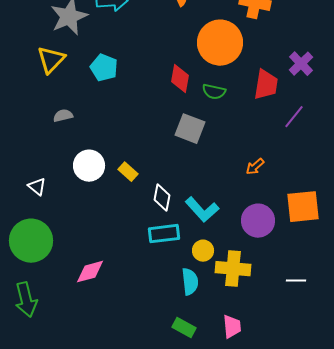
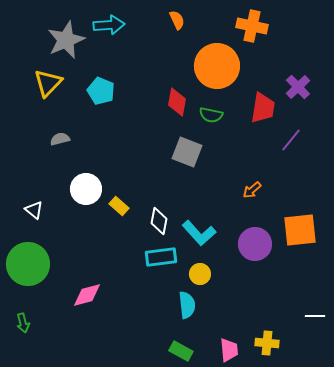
yellow rectangle: (128, 172) -> (119, 206), moved
yellow cross: (233, 269) -> (267, 343), moved, size x0.7
white line: (296, 281) -> (315, 316), moved
green arrow: (26, 300) -> (23, 323), size x0.6

